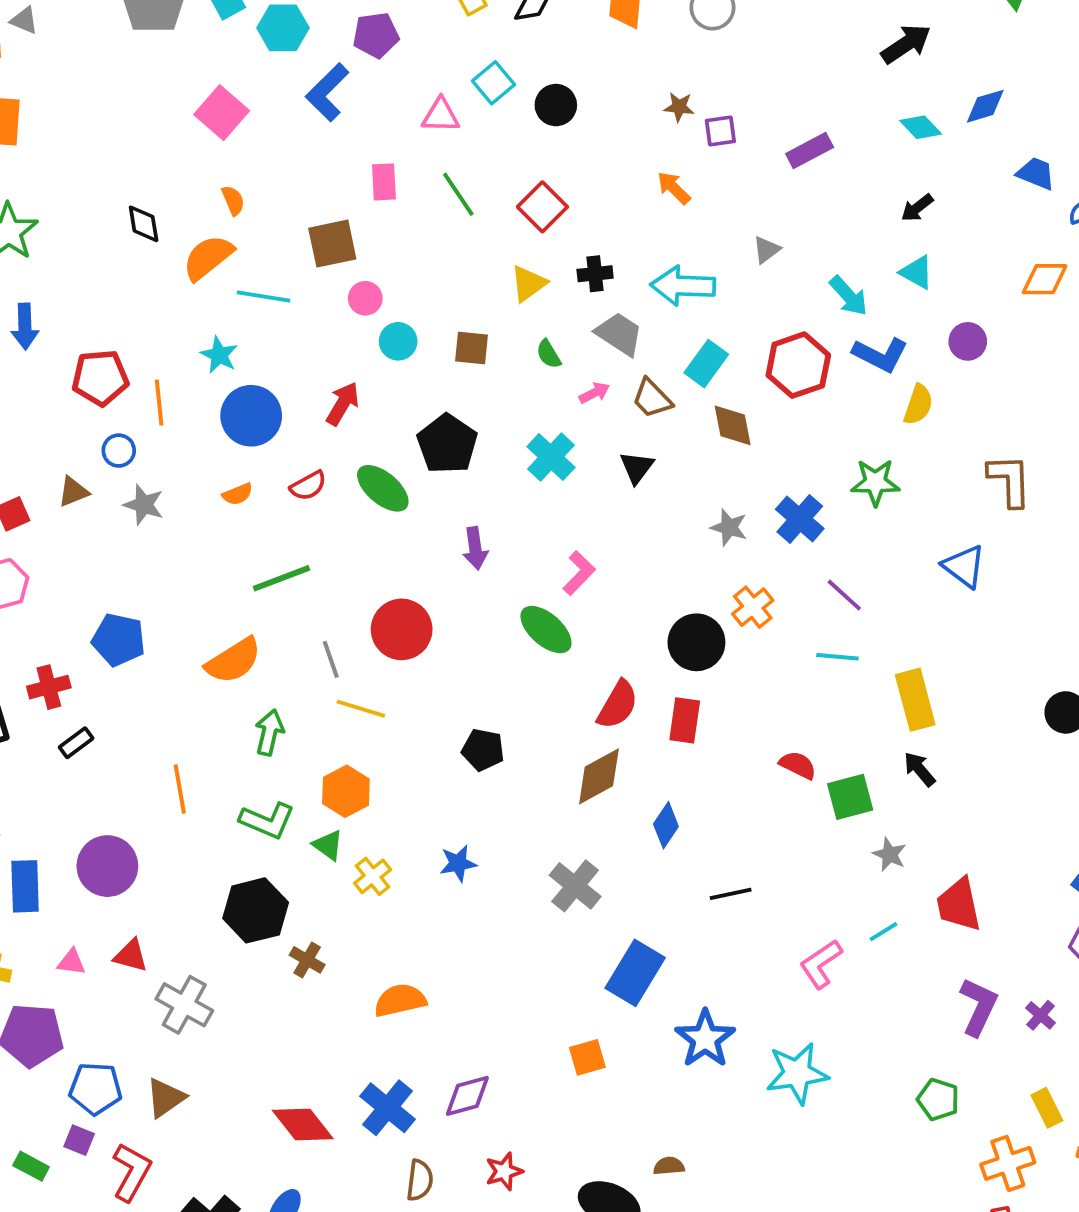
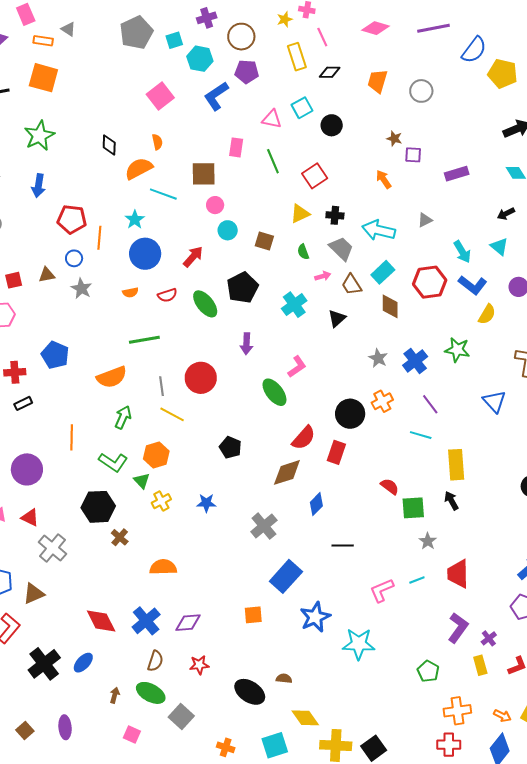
yellow rectangle: (1047, 1108) -> (480, 665), moved

